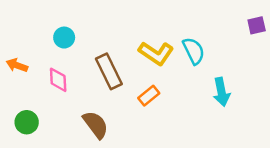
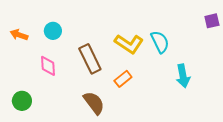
orange arrow: (17, 65) -> (19, 35), moved
brown semicircle: (96, 125) -> (94, 103), moved

